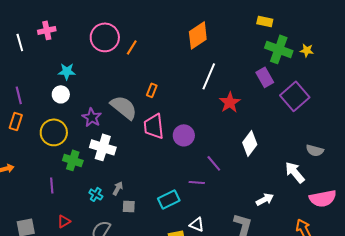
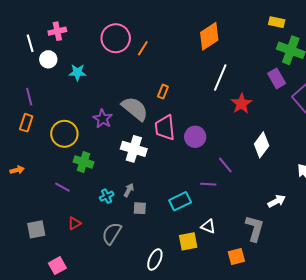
white circle: (61, 94) -> (48, 59), moved
white cross: (103, 147) -> (134, 149), moved
purple line: (52, 185) -> (62, 187), turned -56
cyan cross: (96, 194) -> (107, 196), turned 32

